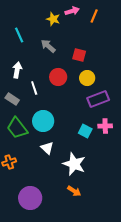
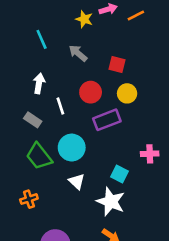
orange line: (94, 16) -> (136, 15), turned 40
purple rectangle: (98, 99) -> (107, 120), moved
cyan square: (85, 131) -> (119, 174), moved

